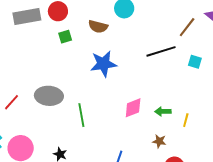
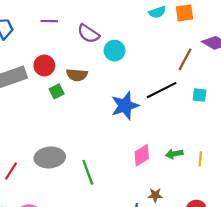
brown semicircle: (98, 27) -> (77, 75), moved
blue star: (103, 64) -> (125, 106), moved
brown star: (159, 141) -> (155, 195), moved

